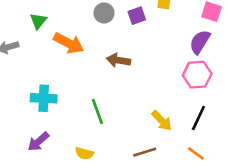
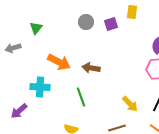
orange arrow: (69, 43) -> (59, 62), moved
brown arrow: (118, 60) -> (91, 68), moved
purple arrow: (38, 142) -> (19, 111), moved

